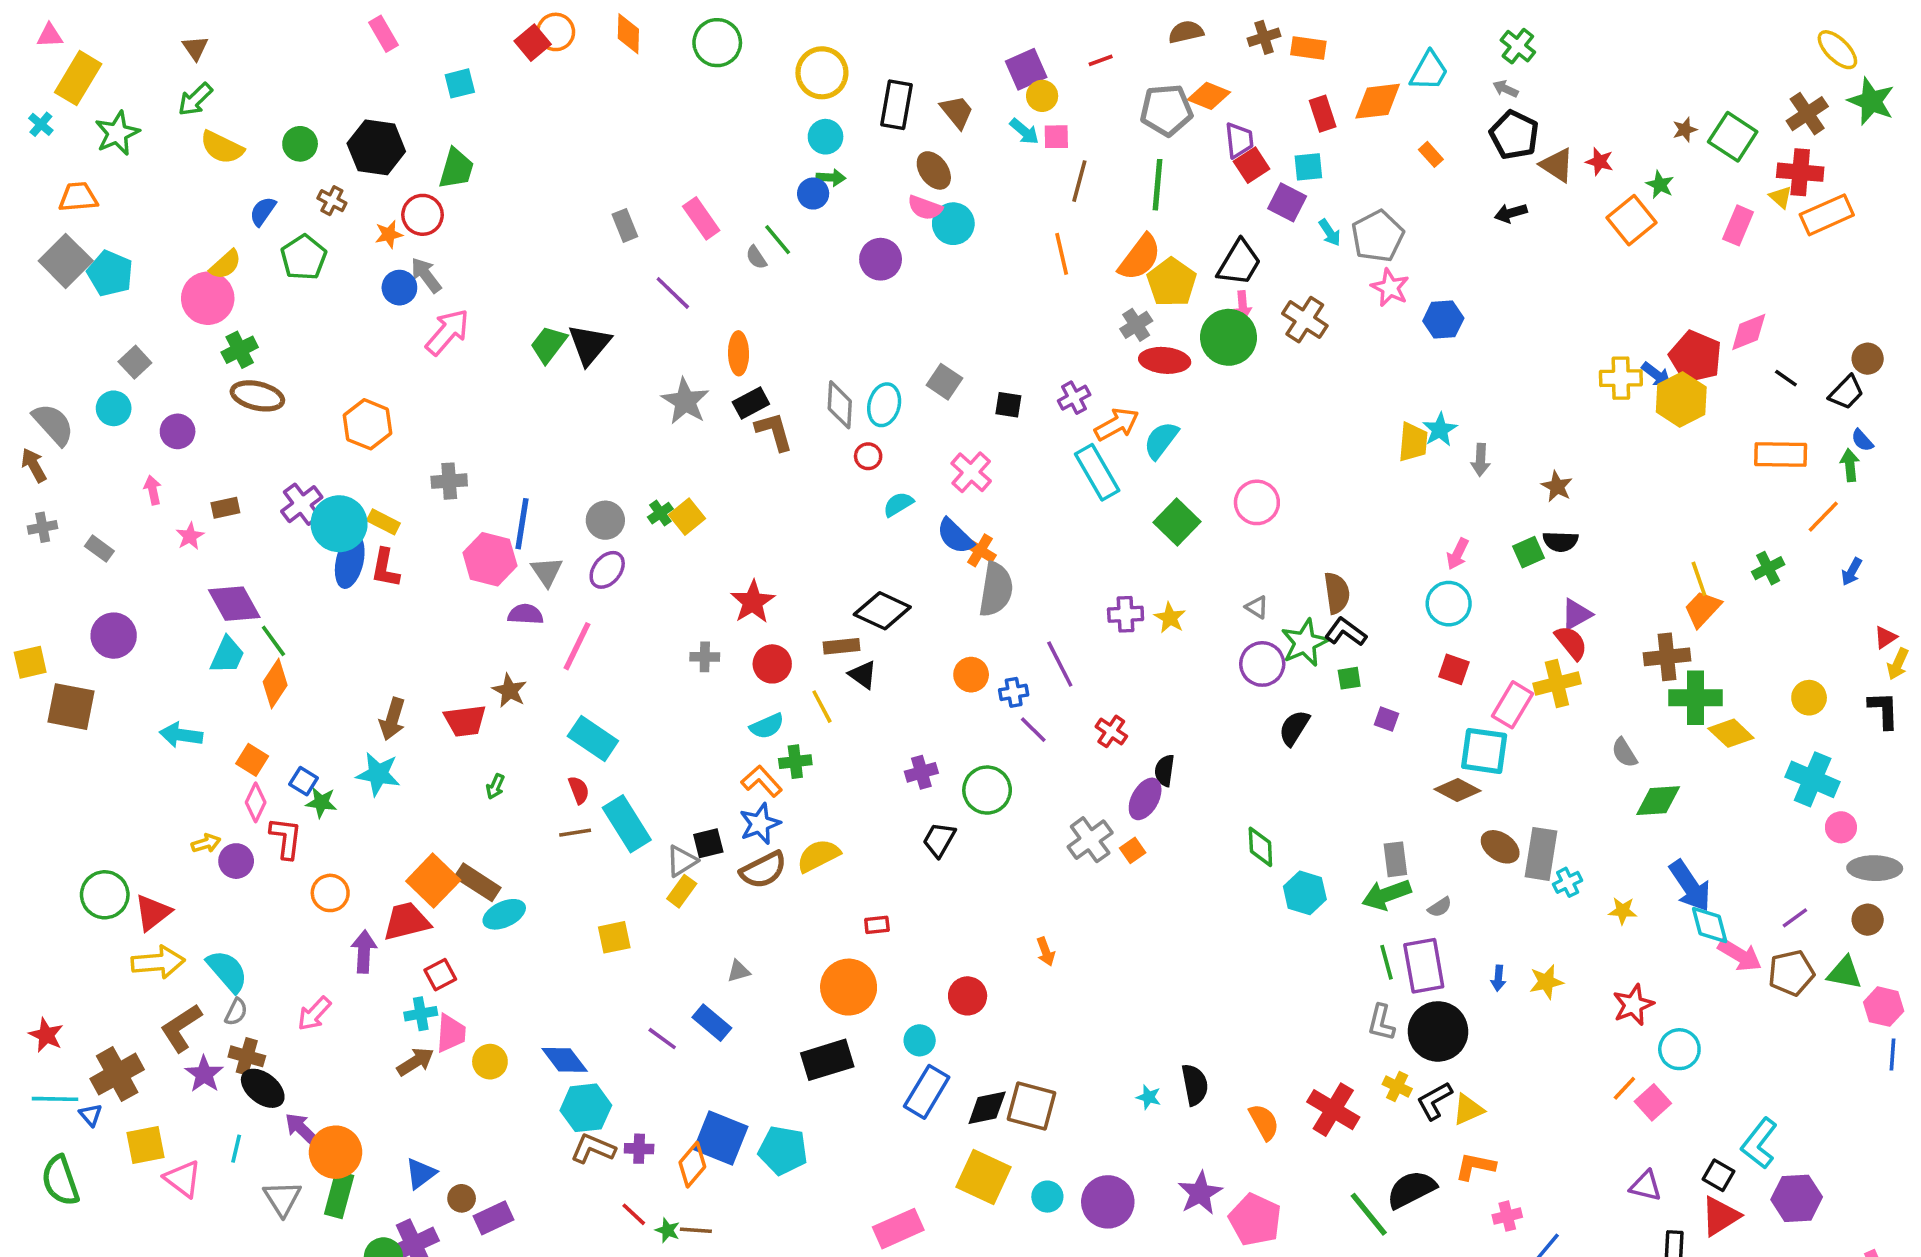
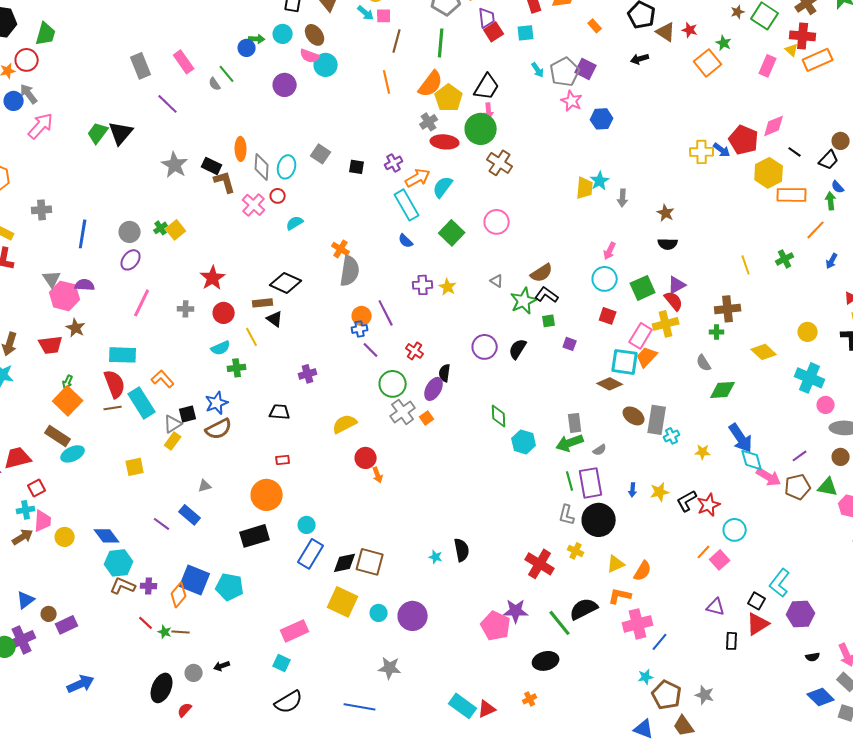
cyan circle: (826, 137) -> (283, 34), moved
purple square: (1287, 202) -> (586, 69), moved
gray rectangle: (625, 225) -> (141, 66), size x1.4
brown cross: (1305, 320) -> (500, 163), moved
orange ellipse: (739, 353) -> (241, 149), moved
yellow hexagon: (1681, 399) -> (769, 173), moved
black rectangle: (751, 403) -> (212, 166), turned 54
pink cross: (971, 472) -> (254, 205), moved
blue semicircle: (955, 536) -> (406, 241), moved, size x0.7
green square: (1529, 552) -> (643, 288), moved, size x1.4
pink hexagon: (490, 559) -> (65, 296), moved
gray triangle: (547, 572) -> (52, 279), moved
brown semicircle: (1337, 593) -> (542, 273), turned 65
orange trapezoid: (1703, 609) -> (647, 357), moved
pink line: (577, 646) -> (142, 303), moved
purple circle: (1262, 664) -> (485, 347), moved
orange circle: (971, 675) -> (362, 316), moved
green cross: (1695, 698) -> (717, 332), moved, size x0.5
cyan rectangle: (593, 739) -> (123, 355), turned -32
orange L-shape: (762, 781) -> (163, 379), moved
red semicircle: (579, 790) -> (115, 384), size x1.8
green circle: (987, 790) -> (393, 384), moved
black trapezoid: (939, 840) -> (280, 412), moved, turned 65
yellow semicircle: (818, 856) -> (345, 424), moved
orange square: (433, 881) -> (68, 401), moved
red circle: (968, 996) -> (366, 458), moved
black L-shape: (1434, 1101) -> (687, 501), moved
orange semicircle: (1264, 1122) -> (643, 571), moved, turned 60
purple star: (1200, 1193) -> (516, 611), moved, turned 30
pink cross: (1507, 1216) -> (638, 624), size x1.8

